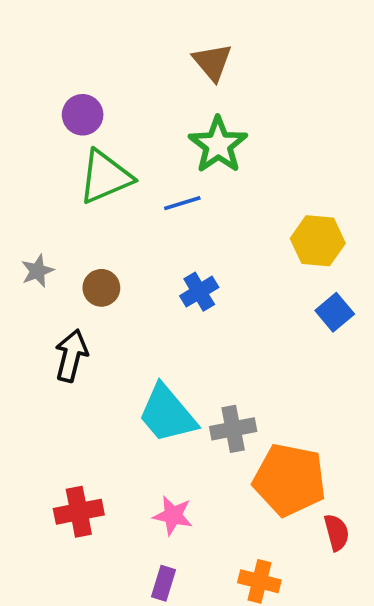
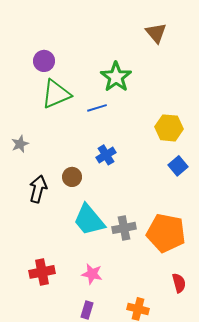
brown triangle: (212, 62) -> (156, 33), moved
brown circle: (101, 288) -> (72, 177), moved
orange pentagon: (290, 480) -> (166, 233), moved

